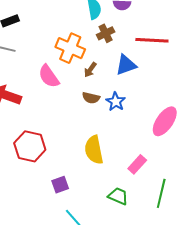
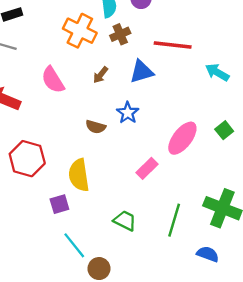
orange cross: (70, 48) -> (80, 31), moved
brown semicircle: (91, 98) -> (96, 127), moved
yellow semicircle: (94, 150) -> (79, 175), moved
pink rectangle: (137, 164) -> (147, 168), moved

